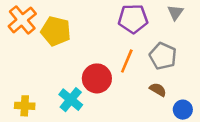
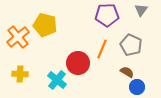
orange cross: (22, 20) -> (18, 37), moved
yellow cross: (25, 106) -> (20, 74), moved
blue circle: (183, 110) -> (137, 87), moved

